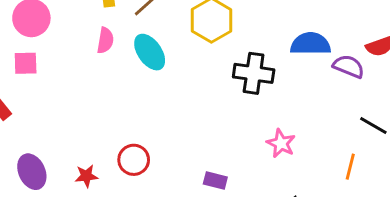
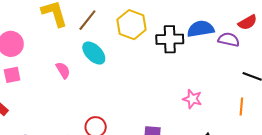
pink semicircle: (105, 40) -> (63, 70), moved, turned -30
black cross: (254, 73) -> (170, 39), moved

